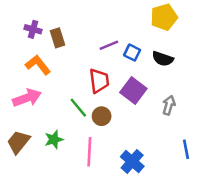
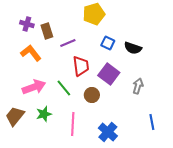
yellow pentagon: (164, 17) -> (94, 14), moved
purple line: (109, 45) -> (68, 43), moved
pink arrow: (27, 98) -> (34, 87), moved
brown circle: (102, 116) -> (92, 95), moved

